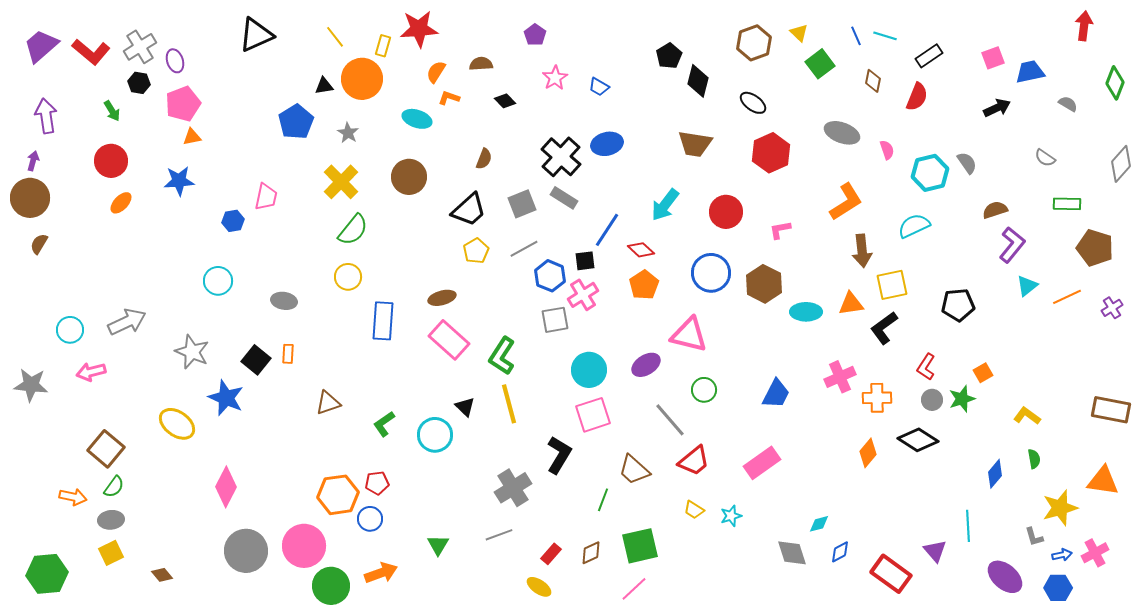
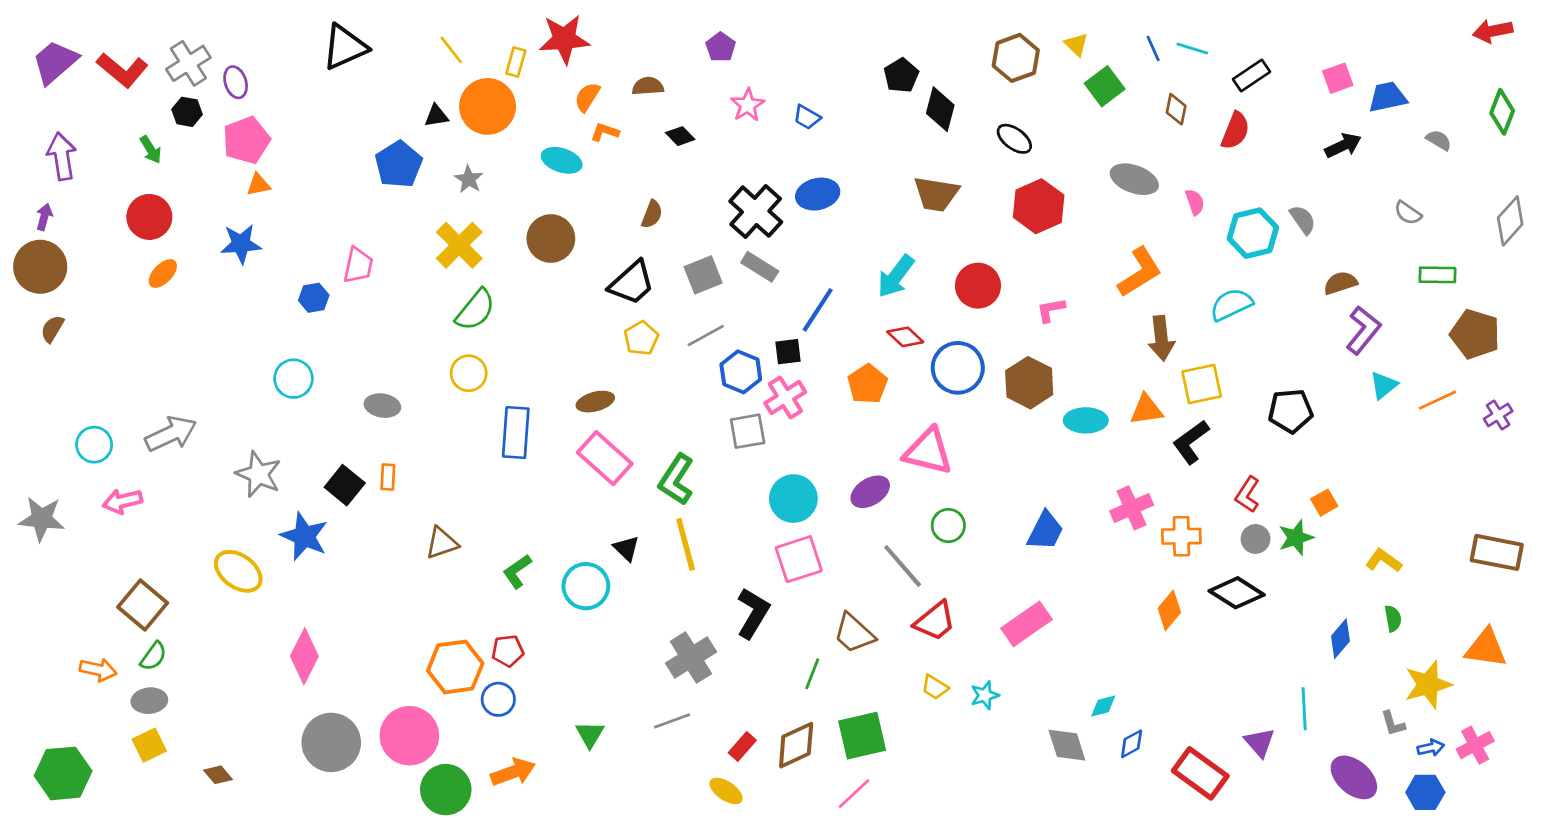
red arrow: (1084, 26) -> (1493, 31), moved, turned -108
red diamond: (641, 250) -> (905, 337), moved
brown diamond: (591, 553) -> (796, 745), size x1.5

